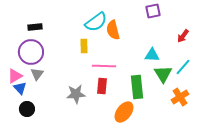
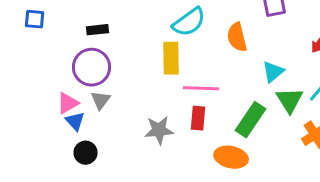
orange semicircle: (113, 30) -> (237, 37), moved
yellow rectangle: (84, 46) -> (171, 58), size x1.5
cyan triangle: (152, 55) -> (273, 72), turned -42
green rectangle: (137, 87) -> (251, 120), turned 40
orange ellipse: (124, 112) -> (231, 157), turned 65

